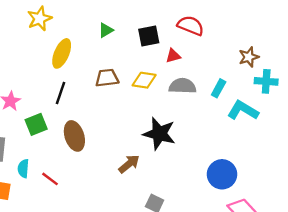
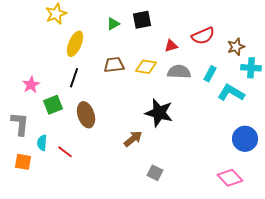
red semicircle: (191, 26) -> (203, 36), moved, turned 135
black square: (149, 36) -> (142, 20), moved
blue circle: (222, 174) -> (245, 139), moved

